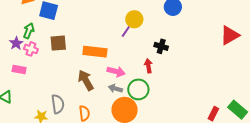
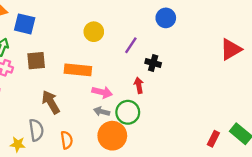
yellow circle: (134, 19) -> (94, 32), moved
purple line: (127, 30) -> (131, 45), moved
brown arrow: (86, 80) -> (51, 102), moved

